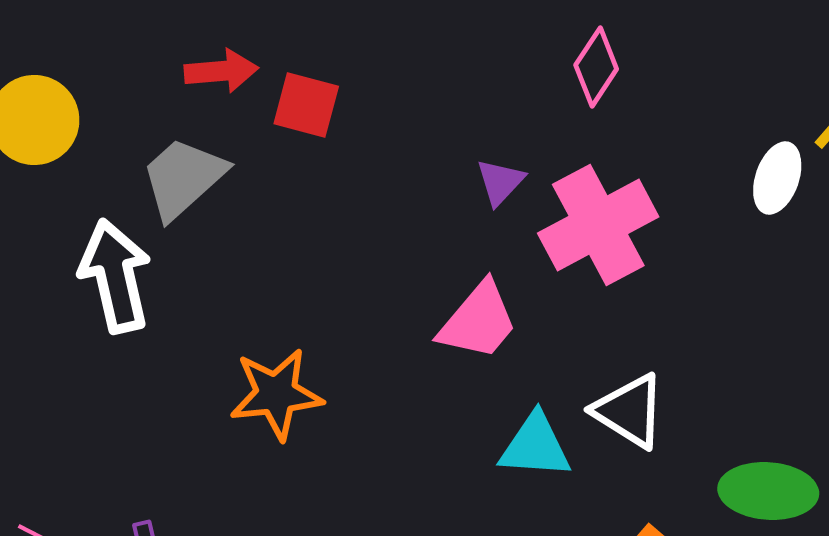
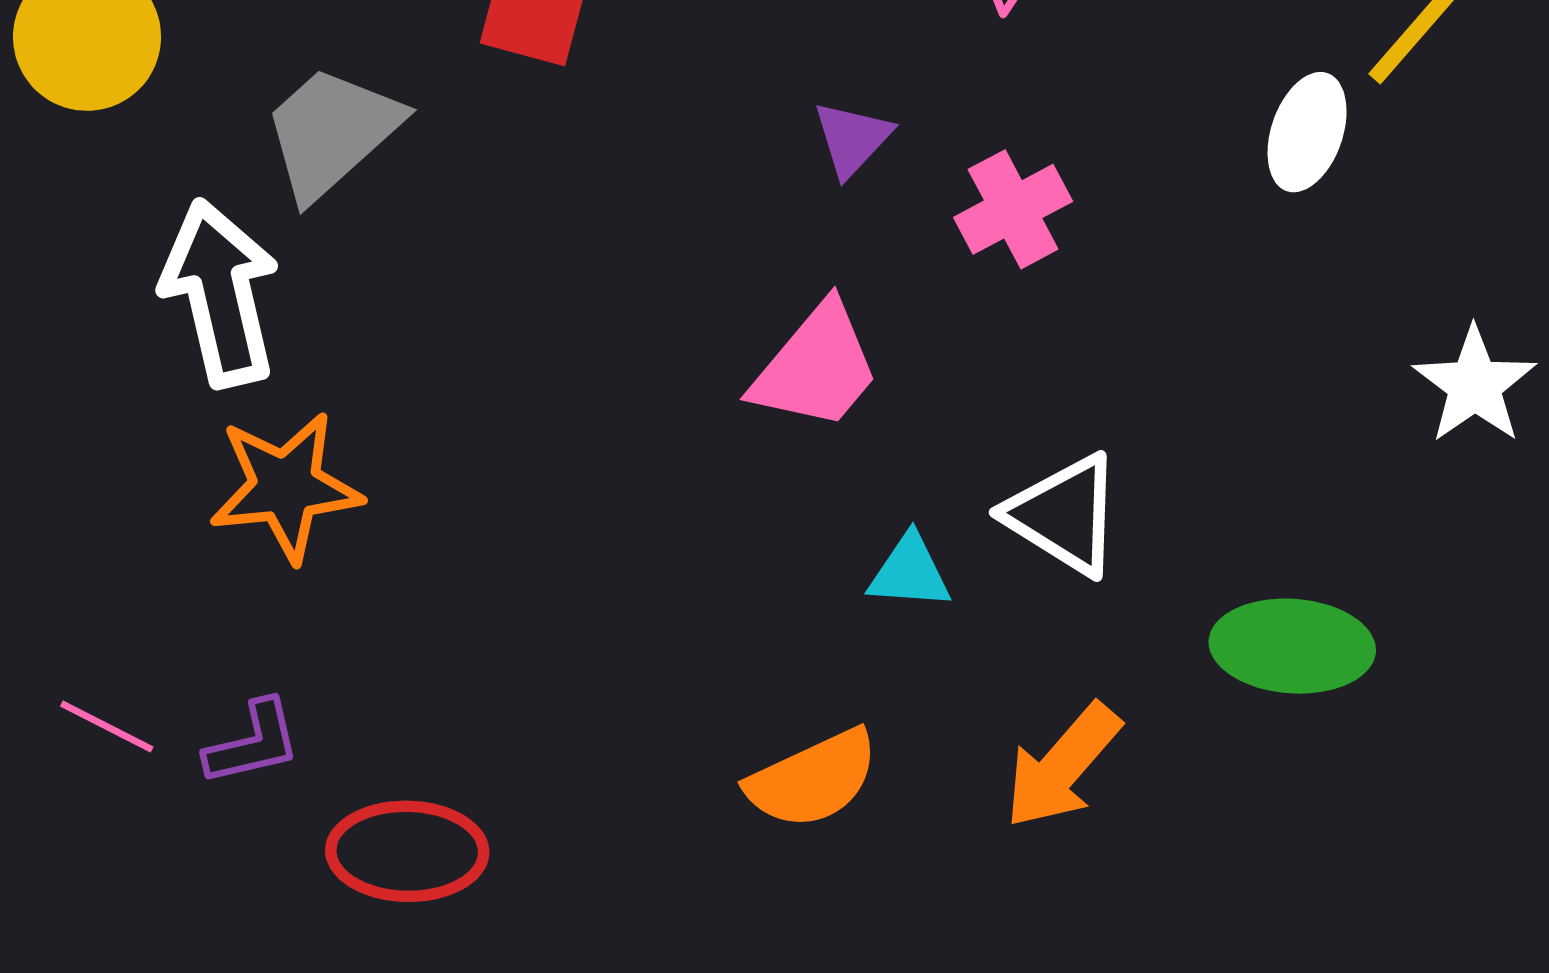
pink cross: (598, 225) -> (1013, 209), size x0.6
orange star: (276, 394) -> (286, 487), moved
cyan triangle: (535, 446) -> (910, 572), size x0.7

